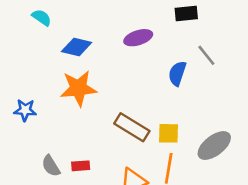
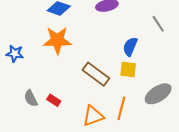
blue semicircle: (177, 73) -> (130, 47), moved
yellow square: (168, 133) -> (128, 69), moved
red rectangle: (81, 166) -> (54, 100), turned 32

